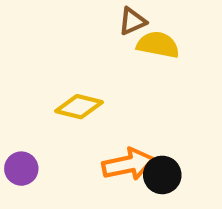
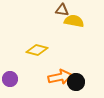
brown triangle: (132, 21) -> (62, 10), turned 32

